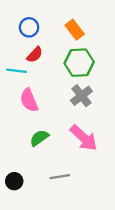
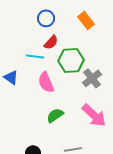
green hexagon: (79, 63) -> (71, 60), moved

